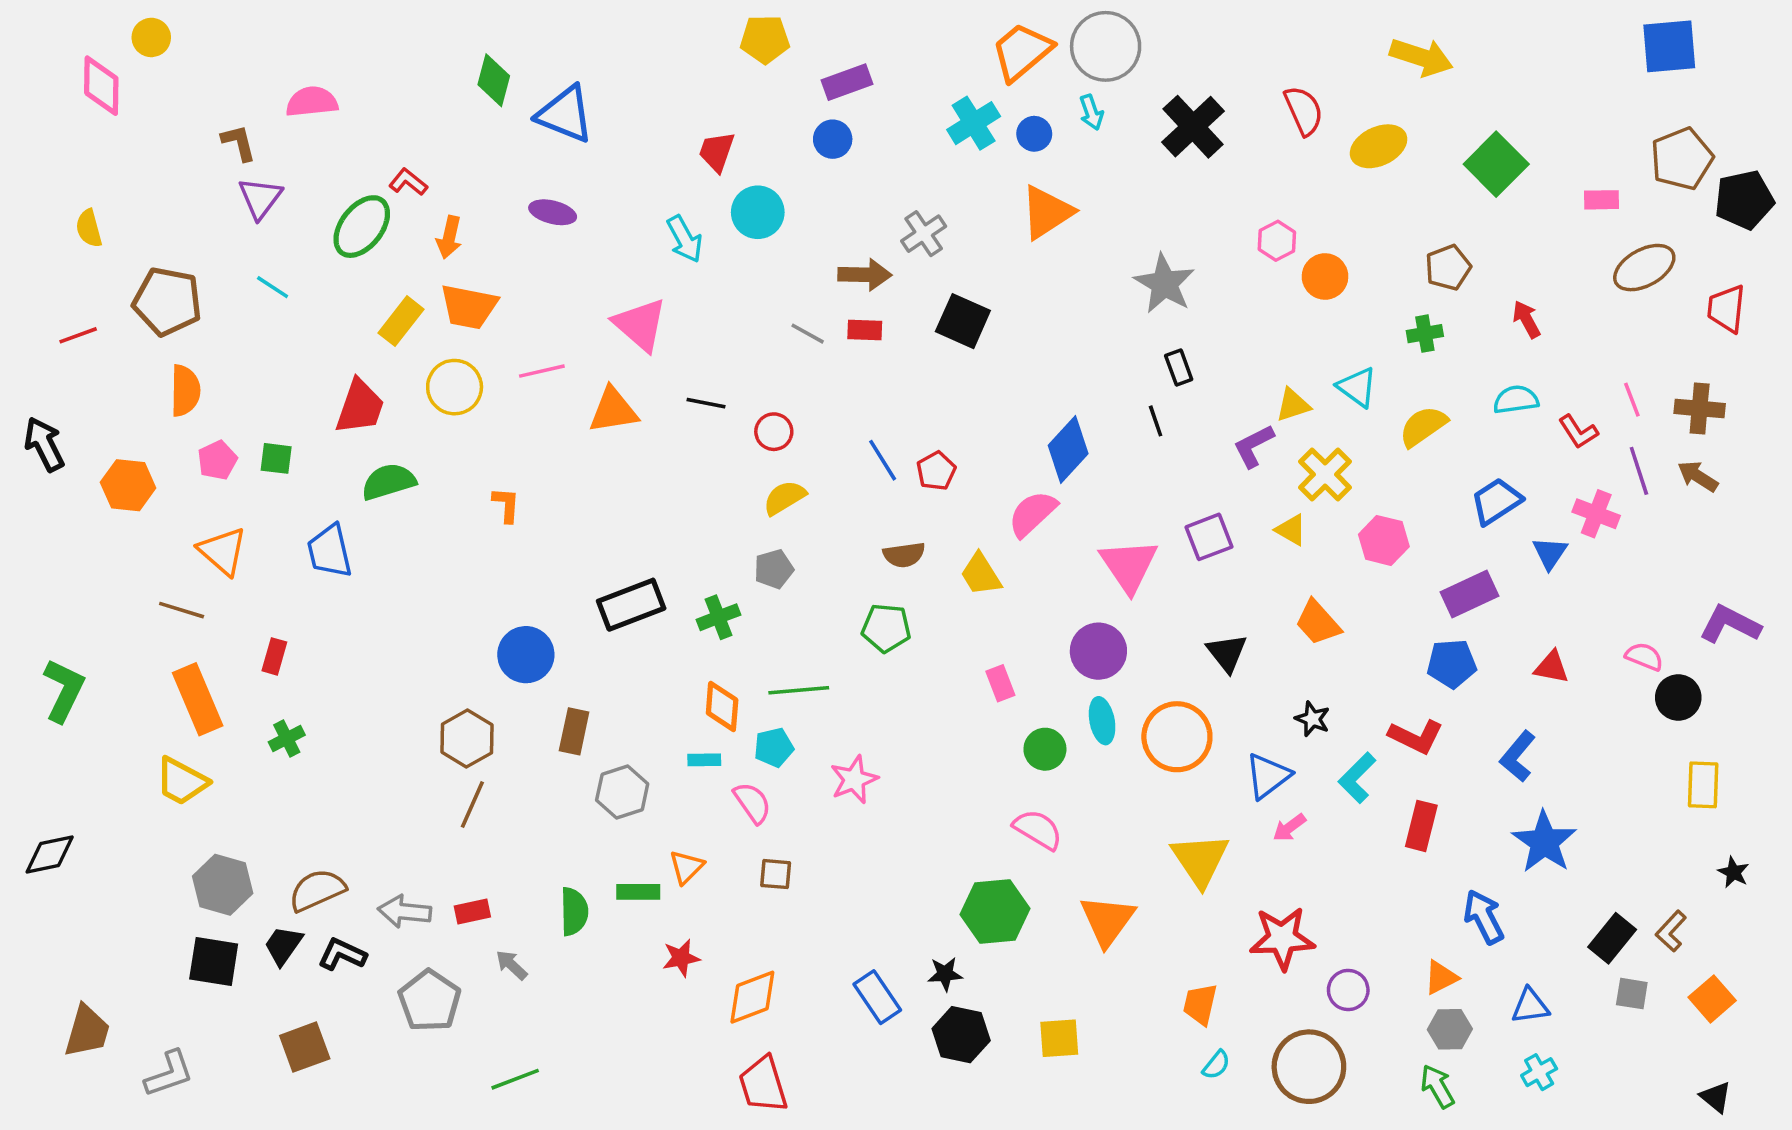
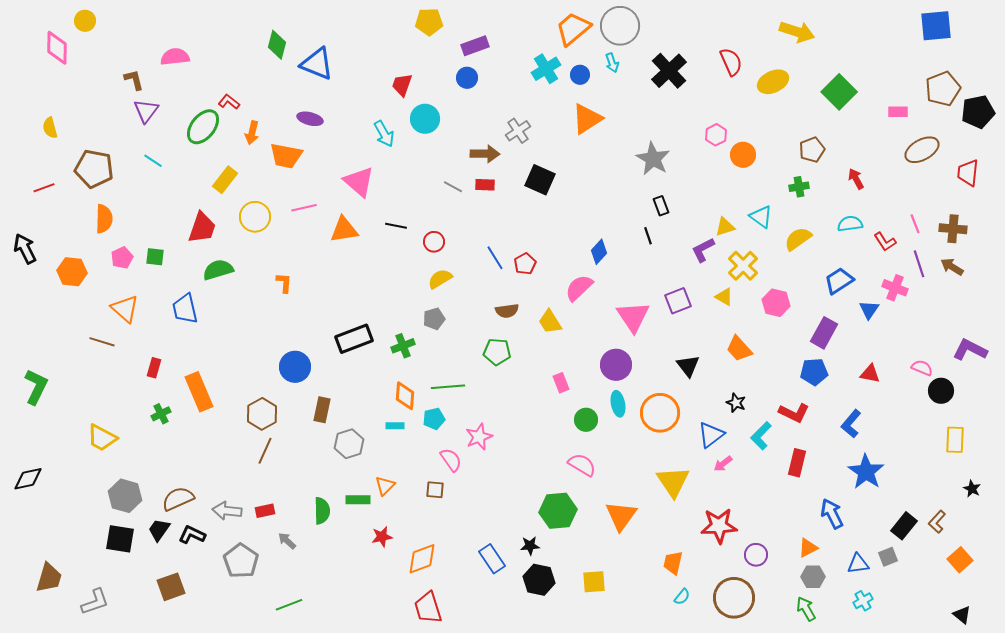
orange trapezoid: (469, 307) -> (286, 156), moved
blue diamond: (1068, 450) -> (599, 252), size x0.7
purple rectangle: (1469, 594) -> (824, 333), turned -36
orange rectangle: (198, 699) -> (199, 392), moved
pink semicircle: (752, 803) -> (451, 460), moved
gray square: (1632, 994) -> (888, 557), moved, turned -30

